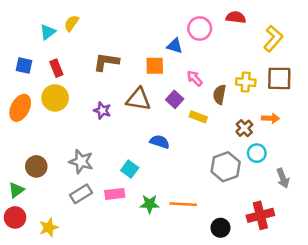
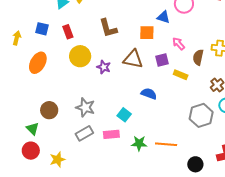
brown L-shape: (106, 62) -> (108, 28), turned -115
yellow circle: (55, 98) -> (80, 56), moved
purple square: (175, 99) -> (162, 60), turned 32
green triangle: (16, 190) -> (33, 129), turned -40

